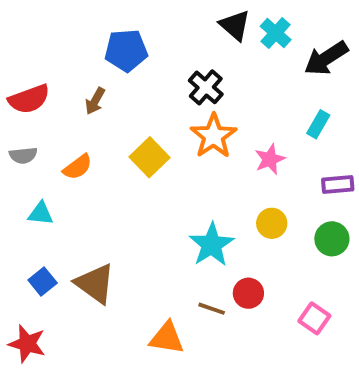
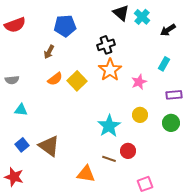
black arrow: (326, 58) -> (168, 30), size x0.7
black cross: (206, 87) -> (106, 45), turned 30
red semicircle: (29, 99) -> (15, 25), moved
orange semicircle: (78, 167) -> (55, 79), moved
pink square: (314, 318) -> (145, 184), moved, turned 35

